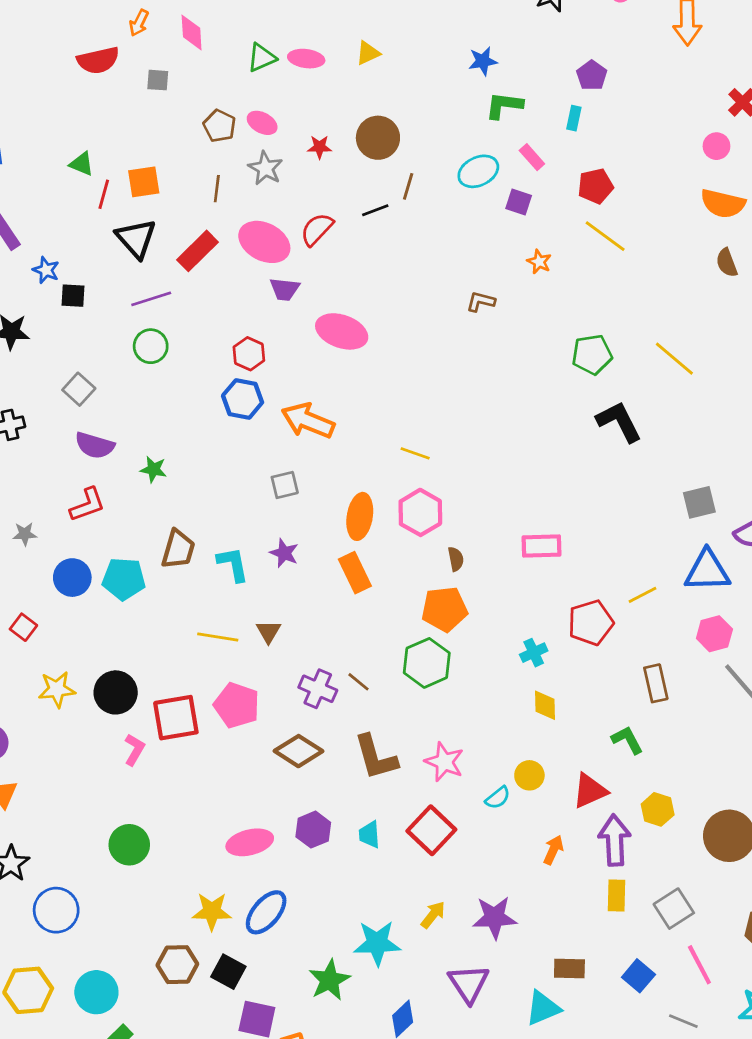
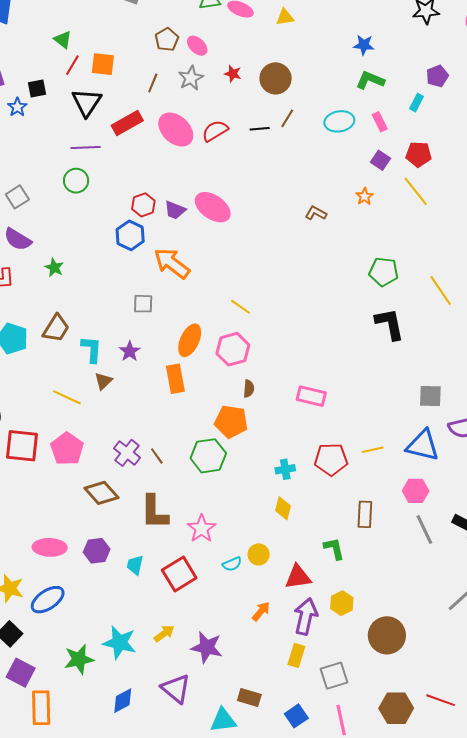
purple square: (519, 202) -> (380, 160), moved
purple trapezoid: (285, 289) -> (175, 210), moved
black square: (73, 296) -> (37, 89), moved, turned -30
brown triangle: (268, 632) -> (103, 381), moved
purple triangle: (469, 983) -> (176, 689), turned -32

